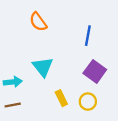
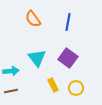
blue line: (88, 36) -> (68, 22), moved
purple square: (95, 71) -> (68, 58), moved

